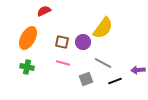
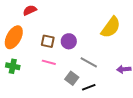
yellow semicircle: (103, 28) -> (111, 27), moved
gray square: (86, 79) -> (72, 78), turned -32
black line: (115, 81) -> (89, 87), moved

